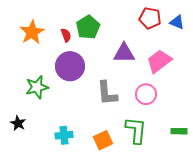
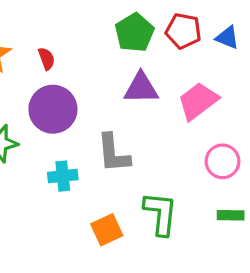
green pentagon: (88, 27) -> (134, 33), moved
pink circle: (146, 94) -> (222, 161), moved
cyan cross: (64, 135) -> (63, 176), moved

